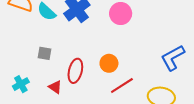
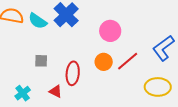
pink circle: (121, 14) -> (110, 31), moved
red line: (122, 86) -> (128, 61), moved

